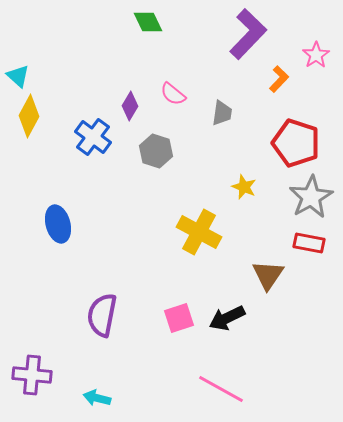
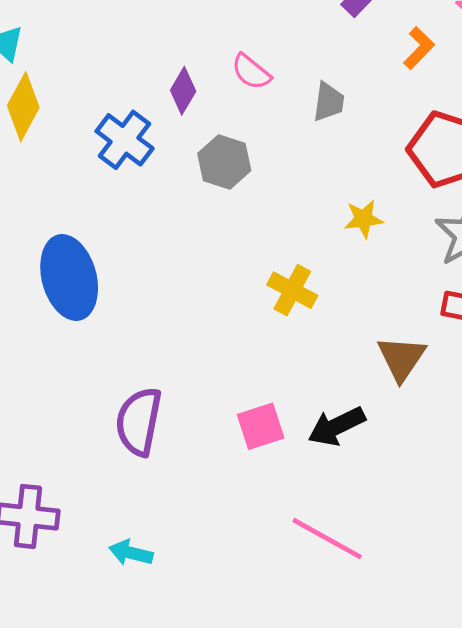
yellow star: (244, 187) -> (363, 219), turned -30
blue ellipse: (58, 224) -> (69, 277), size x1.4
yellow cross: (199, 232) -> (292, 290), size x0.7

